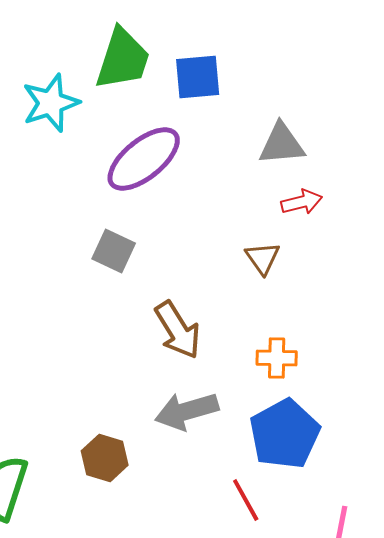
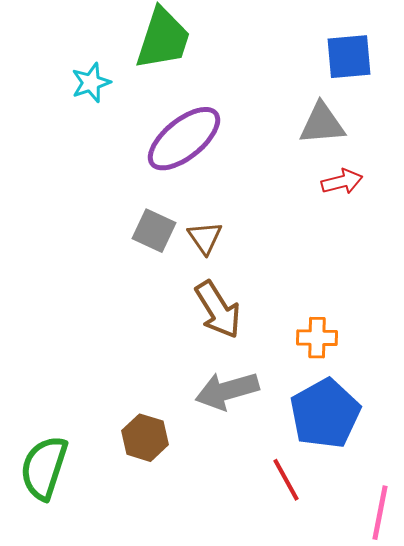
blue square: (198, 77) -> (349, 57), moved
cyan star: (51, 103) -> (91, 83), size x0.7
brown triangle: (263, 258) -> (205, 238), moved

